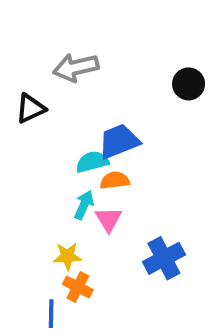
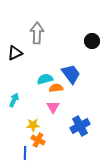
gray arrow: (76, 68) -> (37, 33), turned 105
blue trapezoid: (119, 141) -> (71, 74), moved, turned 75
cyan arrow: (84, 205) -> (14, 100), moved

